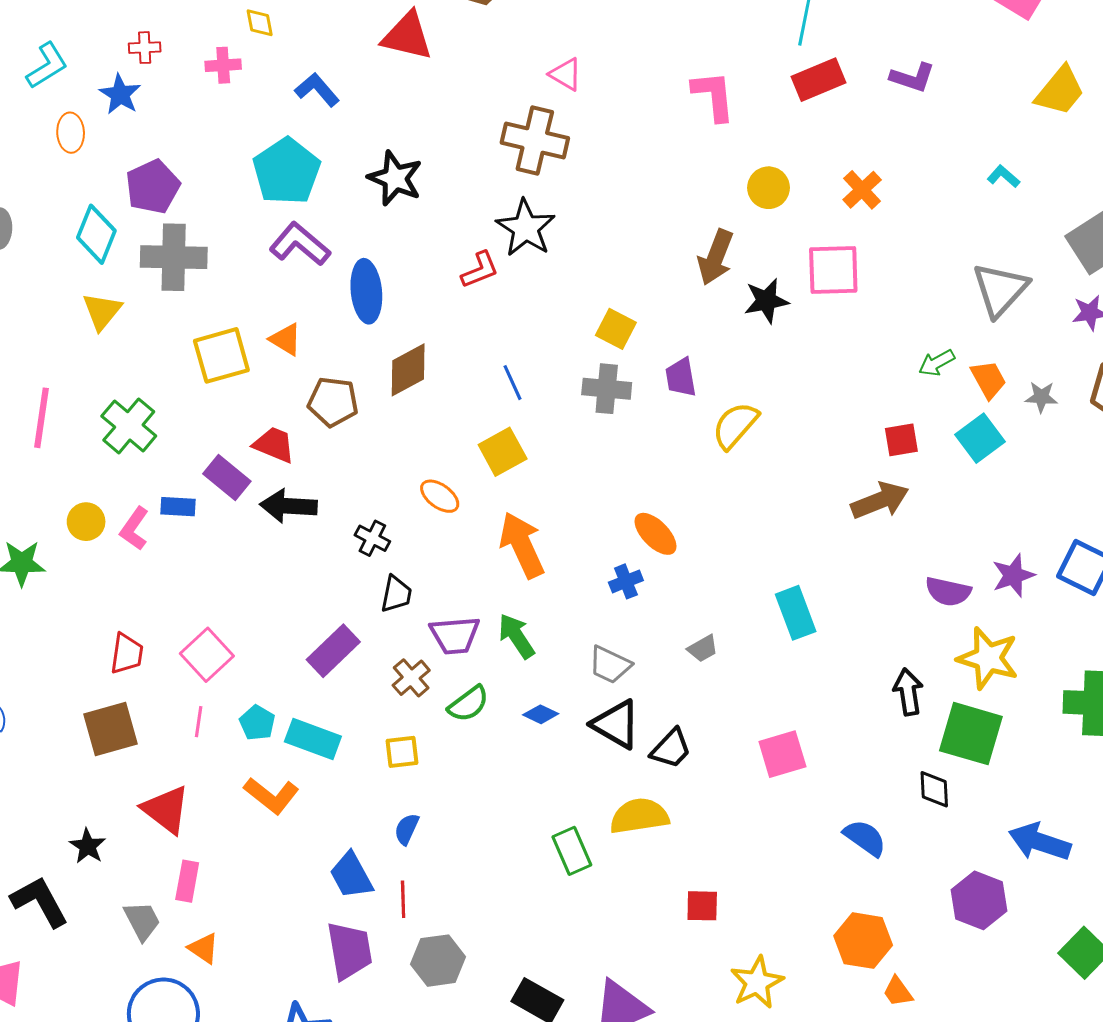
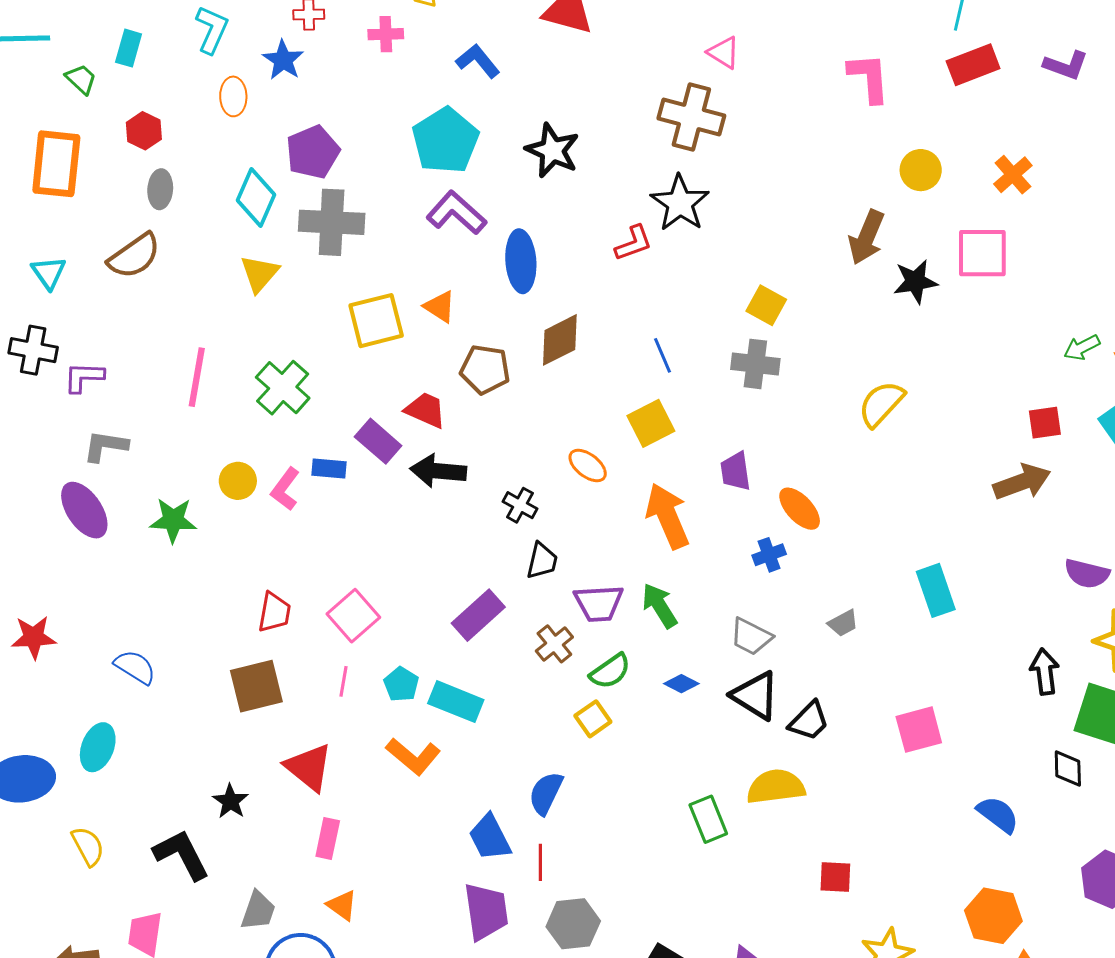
cyan L-shape: (47, 66) -> (212, 30), turned -36
purple trapezoid: (681, 377) -> (735, 471), moved
yellow square: (402, 752) -> (593, 719), moved, turned -30
blue semicircle: (407, 829) -> (546, 793), size x1.4
gray trapezoid: (142, 921) -> (258, 911), moved, turned 45

